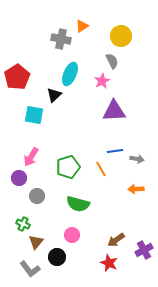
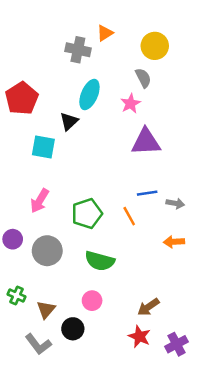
purple circle: (19, 178) -> (13, 239), moved
gray circle: (37, 196) -> (47, 251), size x1.5
green cross: (23, 224) -> (17, 296), moved
purple cross: (144, 250) -> (177, 344), moved

